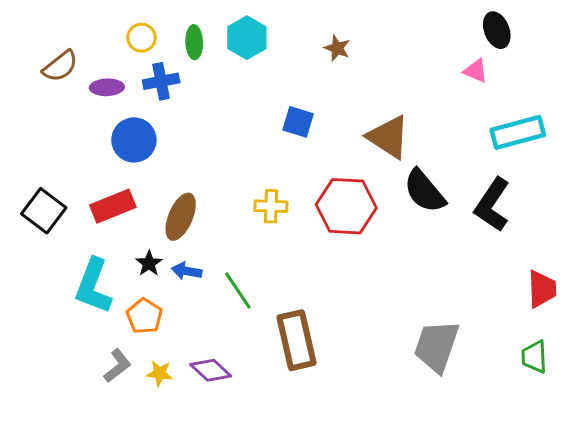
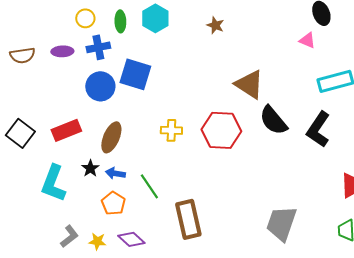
brown semicircle: (60, 66) -> (22, 55), moved, turned 30
blue square: (298, 122) -> (135, 74), moved, size x1.5
blue circle: (134, 140) -> (100, 86), moved
orange pentagon: (144, 316) -> (113, 203), moved

